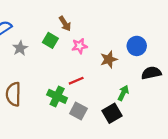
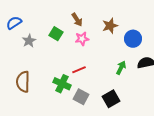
brown arrow: (65, 24) -> (77, 20), moved
brown star: (109, 59) -> (110, 26), moved
green arrow: (123, 93) -> (121, 68), moved

